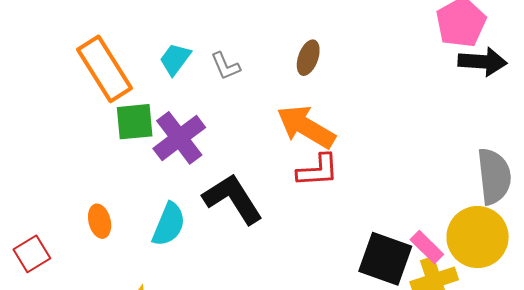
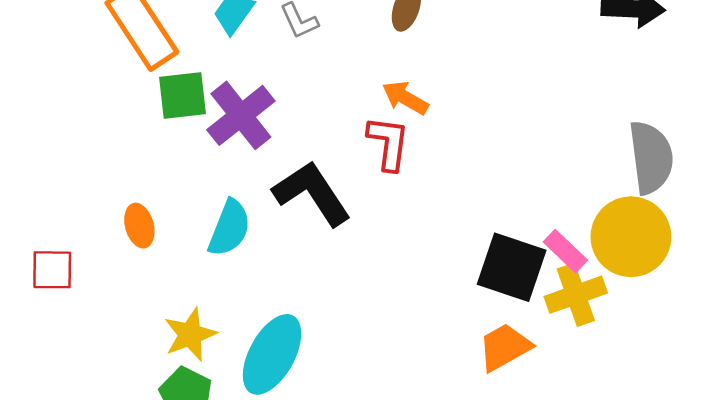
orange arrow: (306, 127) -> (405, 98), size x0.6
red L-shape: (318, 170) -> (388, 143), moved, turned -78
red square: (32, 254) -> (52, 270), turned 33

